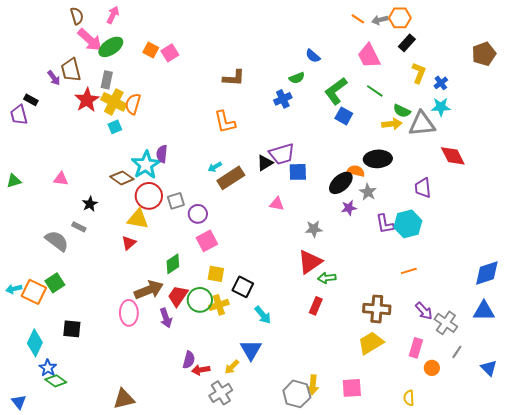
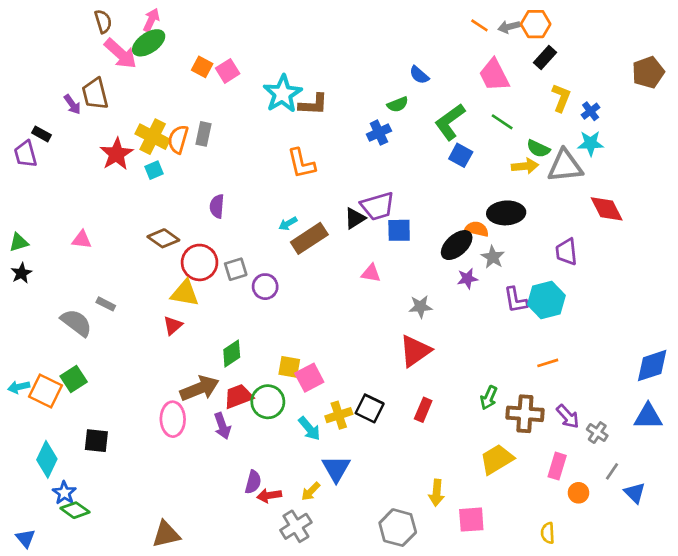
green ellipse: (111, 47) -> (149, 43), moved
gray rectangle: (107, 80) -> (204, 134), moved
red star: (87, 100) -> (116, 154), moved
cyan star: (146, 165) -> (283, 94), moved
black star: (90, 204) -> (21, 273), moved
pink square: (207, 241) -> (309, 378), moved
green arrow: (327, 278) -> (489, 398), moved, turned -60
black square: (243, 287) -> (370, 408), moved
red trapezoid: (178, 296) -> (238, 396), turned 35
yellow cross: (219, 305) -> (339, 415), moved
brown cross: (377, 309) -> (525, 414), moved
cyan arrow: (263, 315) -> (309, 429), moved
gray cross: (446, 323) -> (597, 433), size x0.7
blue triangle: (489, 368) -> (635, 493), moved
yellow arrow: (313, 385) -> (437, 493), moved

